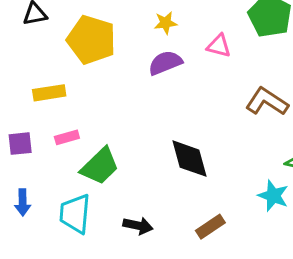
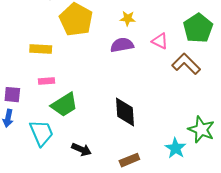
brown L-shape: (267, 102) -> (186, 64), moved
purple square: (20, 144) -> (12, 95), moved
cyan trapezoid: (75, 214) -> (41, 133), turned 140

